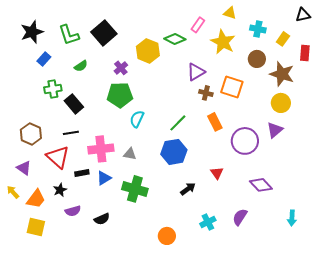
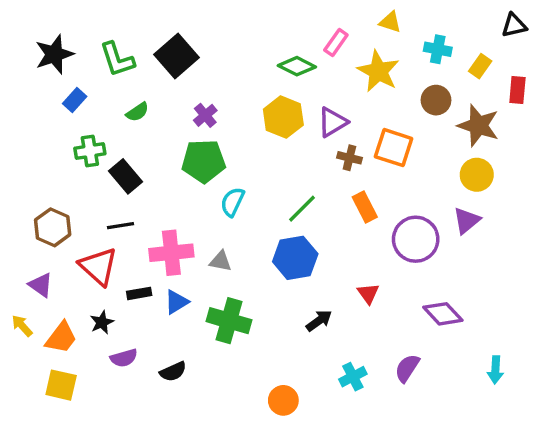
yellow hexagon: (148, 51) -> (283, 117), moved

